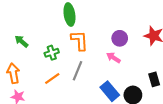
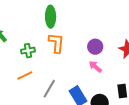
pink arrow: (113, 58) -> (95, 67), moved
gray line: (77, 71) -> (49, 89), moved

